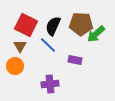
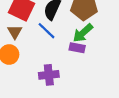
green arrow: (96, 34) -> (83, 33), moved

